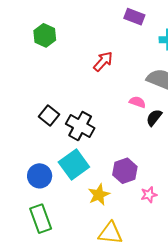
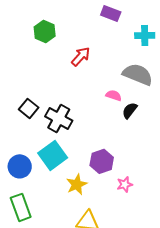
green hexagon: (45, 35) -> (45, 31), moved

